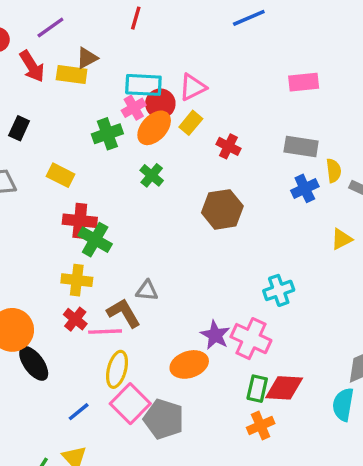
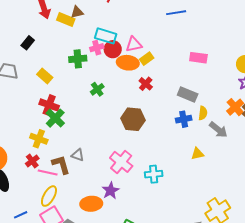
yellow rectangle: (191, 123) -> (147, 59), moved
orange ellipse: (154, 128) -> (128, 63), moved, turned 40
pink cross: (251, 339) -> (121, 162), moved

